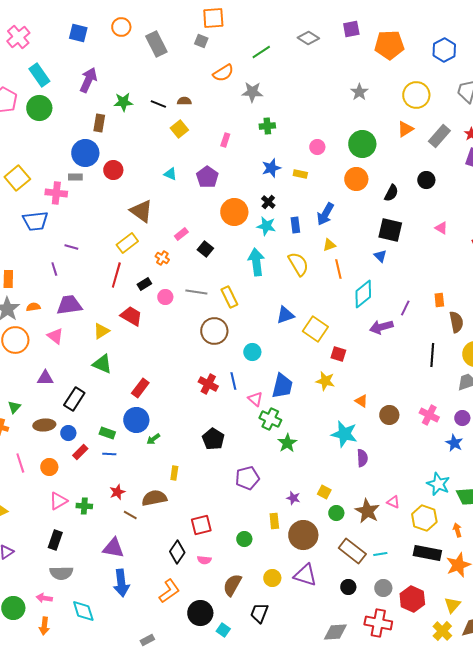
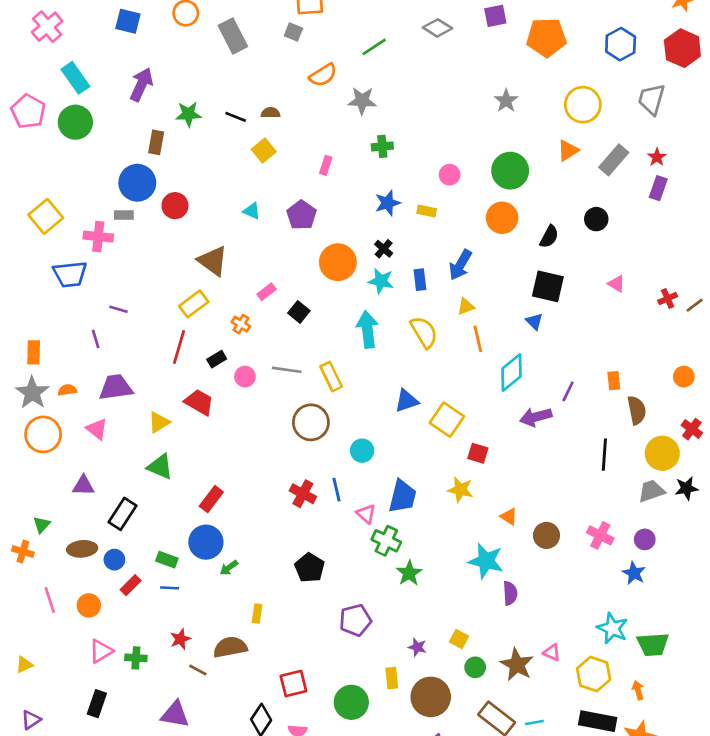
green circle: (244, 539) -> (351, 702), size x1.6

